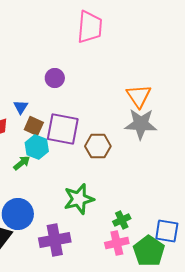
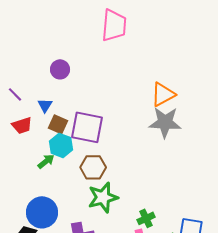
purple circle: (55, 78) -> (60, 69), moved
orange triangle: (139, 96) -> (163, 94), turned 36
brown hexagon: (98, 146) -> (93, 167), moved

